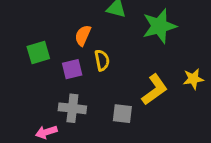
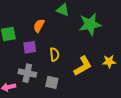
yellow semicircle: (102, 60) -> (54, 54), moved
gray square: (122, 114) -> (52, 82), moved

